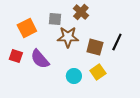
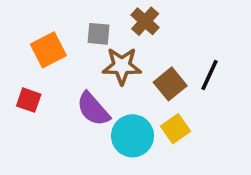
brown square: (95, 47) -> (170, 84), turned 36
purple semicircle: (40, 59) -> (93, 109), moved
cyan circle: (74, 76) -> (133, 136), size x1.5

